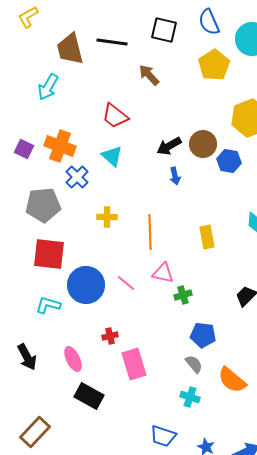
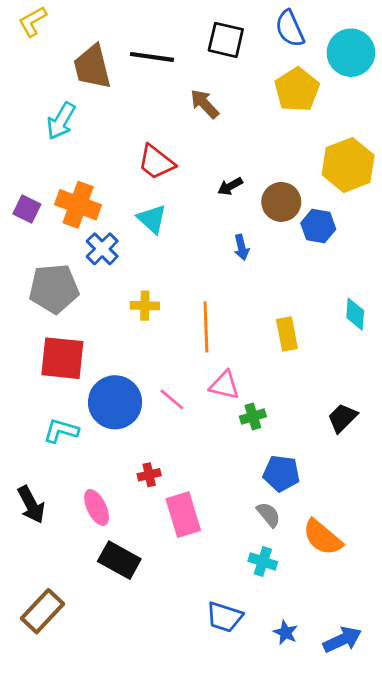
black arrow: (169, 146) -> (230, 186), moved, size x0.7

